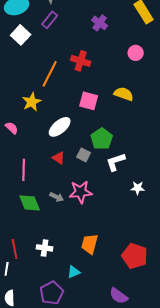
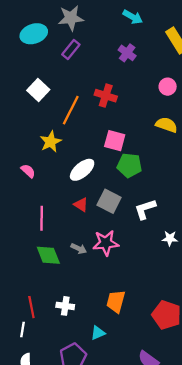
white square: (21, 35) -> (38, 90), moved
yellow semicircle: (124, 94) -> (166, 125), moved
green pentagon: (102, 139) -> (129, 165), moved, turned -30
gray square: (84, 155) -> (109, 201), size x1.5

